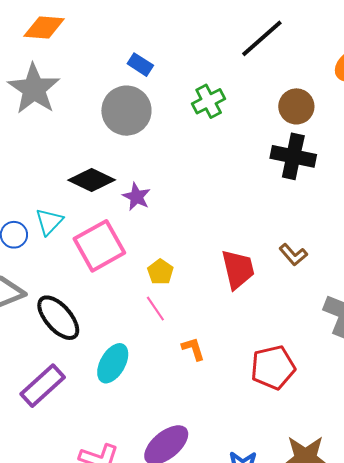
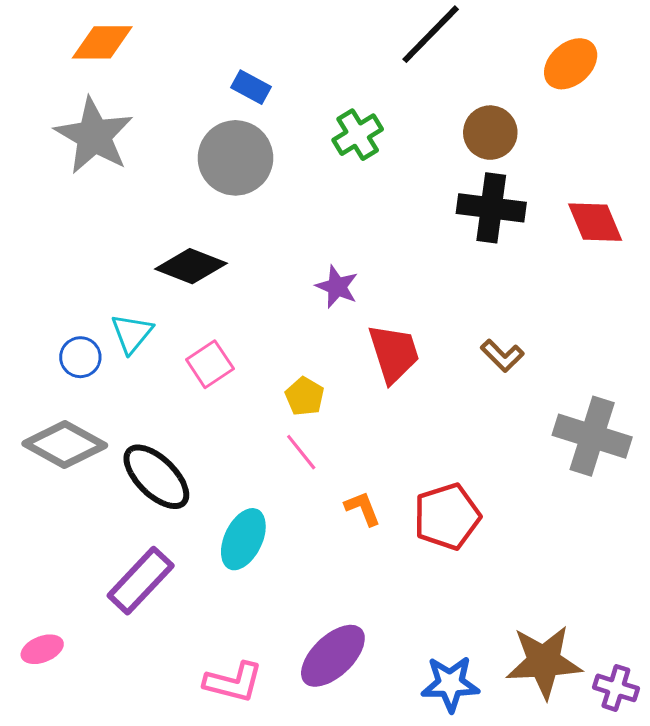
purple star: (136, 197) -> (337, 287), moved
pink square: (99, 246) -> (210, 364), size x0.6
red trapezoid: (238, 269) -> (394, 353), moved
red pentagon: (273, 367) -> (447, 516), moved

